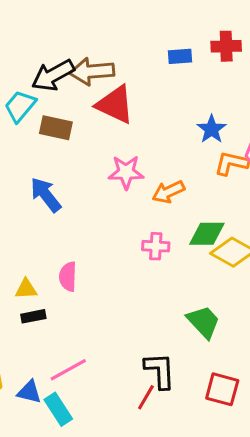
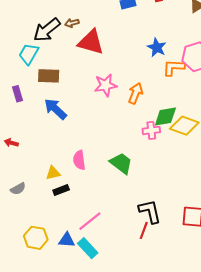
brown arrow: (92, 71) -> (72, 23), size x0.5
brown rectangle: (56, 128) -> (49, 76), moved
orange arrow: (168, 192) -> (136, 93), turned 145
pink cross: (156, 246) -> (151, 130), moved
green trapezoid: (204, 322) -> (121, 163), moved

